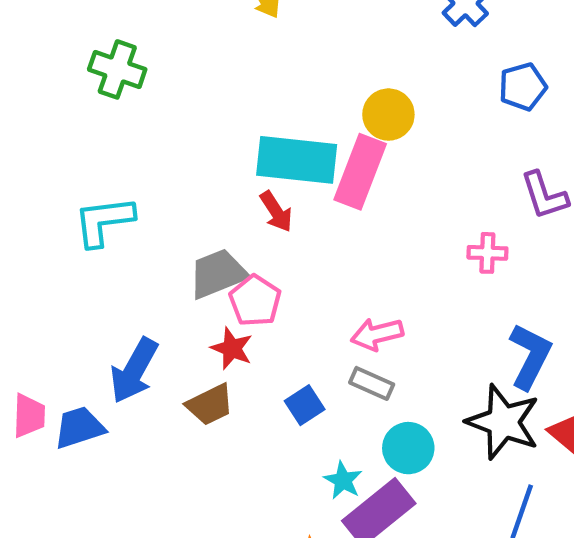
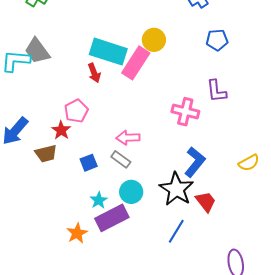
pink cross: (487, 253) -> (185, 112), size x1.5
gray trapezoid: (218, 274) -> (37, 51), moved, turned -116

